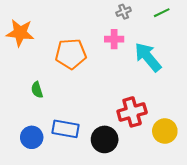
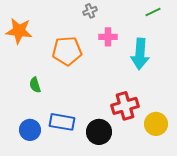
gray cross: (124, 12) -> (90, 11), moved
cyan arrow: (148, 57) -> (140, 54), turned -136

